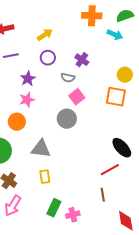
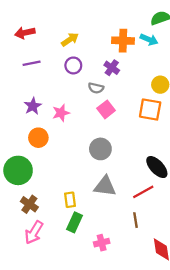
orange cross: (92, 16) -> (123, 41), moved
purple star: (28, 79) -> (33, 106), moved
pink star: (27, 100) -> (61, 113), moved
gray circle: (67, 119) -> (100, 149), moved
gray triangle: (41, 149) -> (105, 186), moved
green rectangle: (54, 208) -> (74, 222), moved

